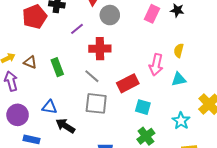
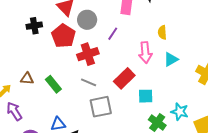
red pentagon: (35, 17) -> (63, 36), moved
purple line: (77, 29) -> (113, 34), moved
brown triangle: (30, 62) -> (27, 79), moved
cyan star: (181, 121) -> (180, 112), moved

